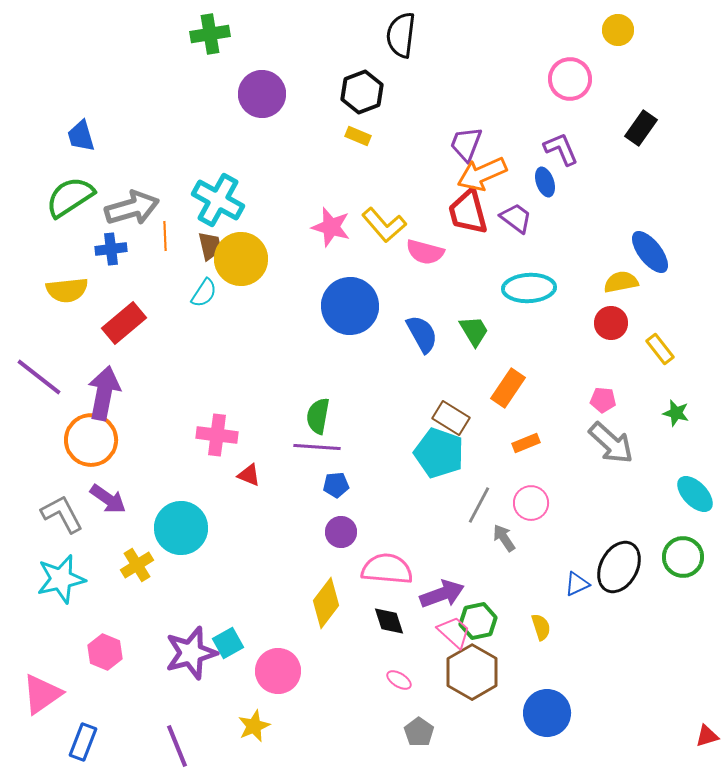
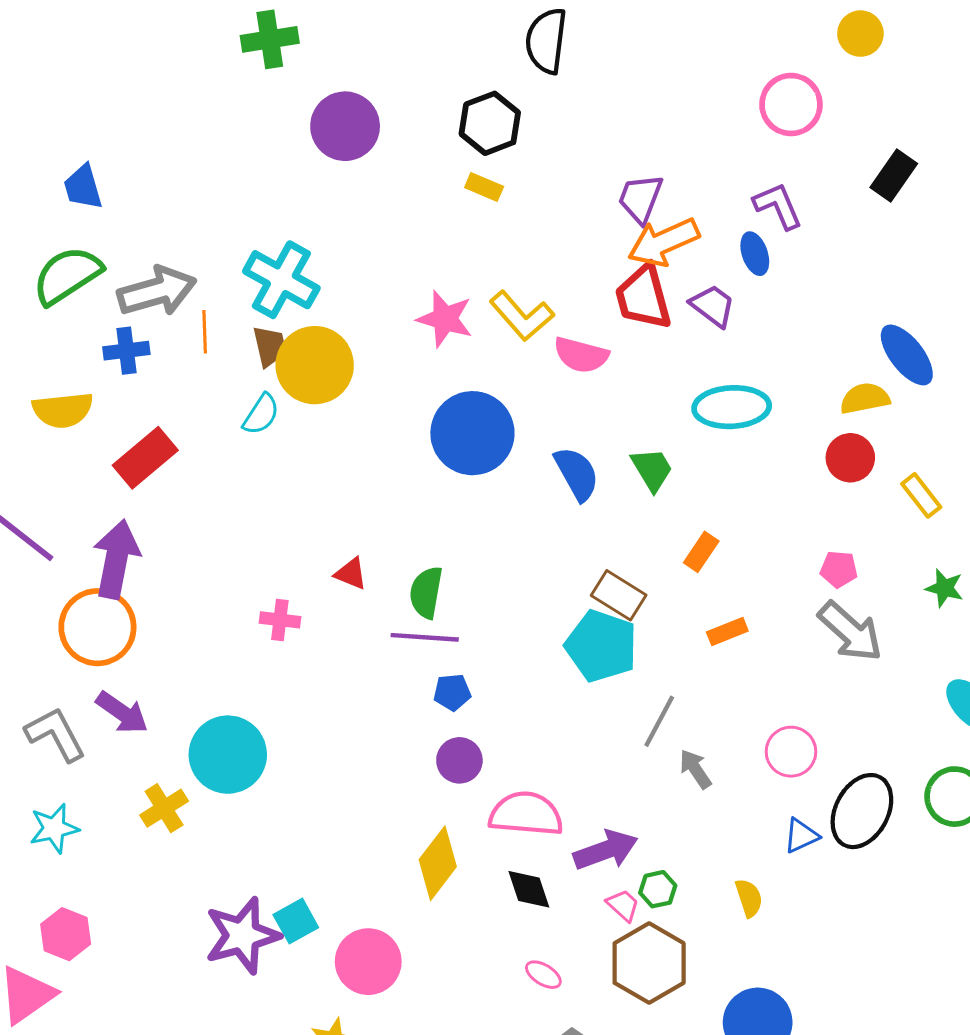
orange rectangle: (508, 388) -> (701, 552), size x0.7
pink cross: (217, 435) -> (280, 620), size x0.7
red triangle: (249, 475) -> (351, 574), moved
pink circle: (531, 503) -> (791, 752), moved
cyan star: (61, 579) -> (54, 828), size x0.7
green hexagon: (478, 621) -> (658, 889), size x0.7
pink trapezoid: (454, 632) -> (623, 905), size x0.7
pink hexagon: (105, 652) -> (66, 934), moved

